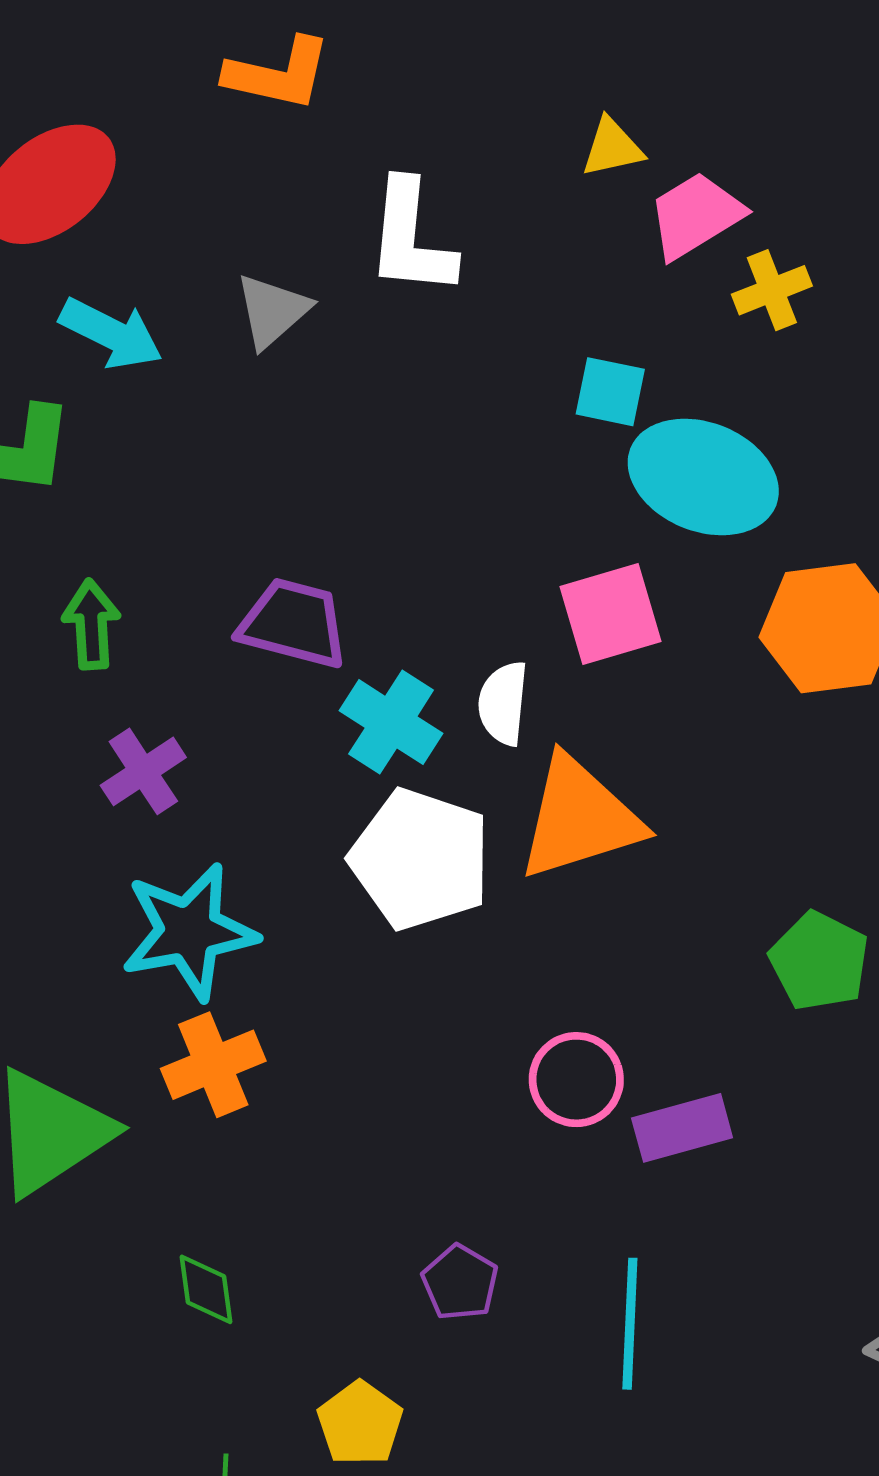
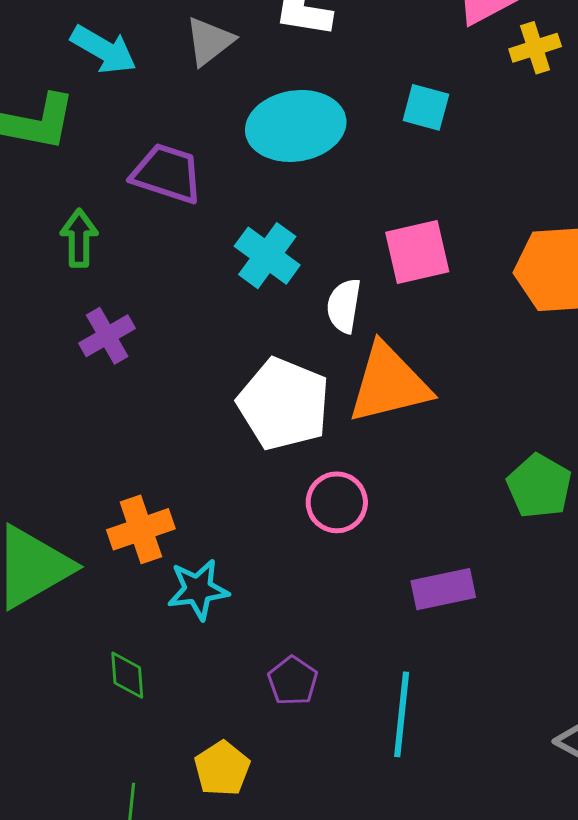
cyan ellipse: (703, 477) -> (296, 126), moved, turned -34
purple trapezoid: (293, 623) -> (167, 174), moved
cyan cross: (391, 722) -> (267, 256), moved
cyan star: (189, 932) -> (198, 590), moved, size x0.7
pink circle: (576, 1080) -> (337, 502), moved

